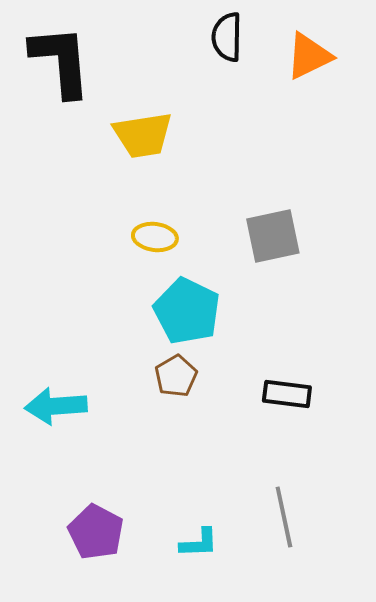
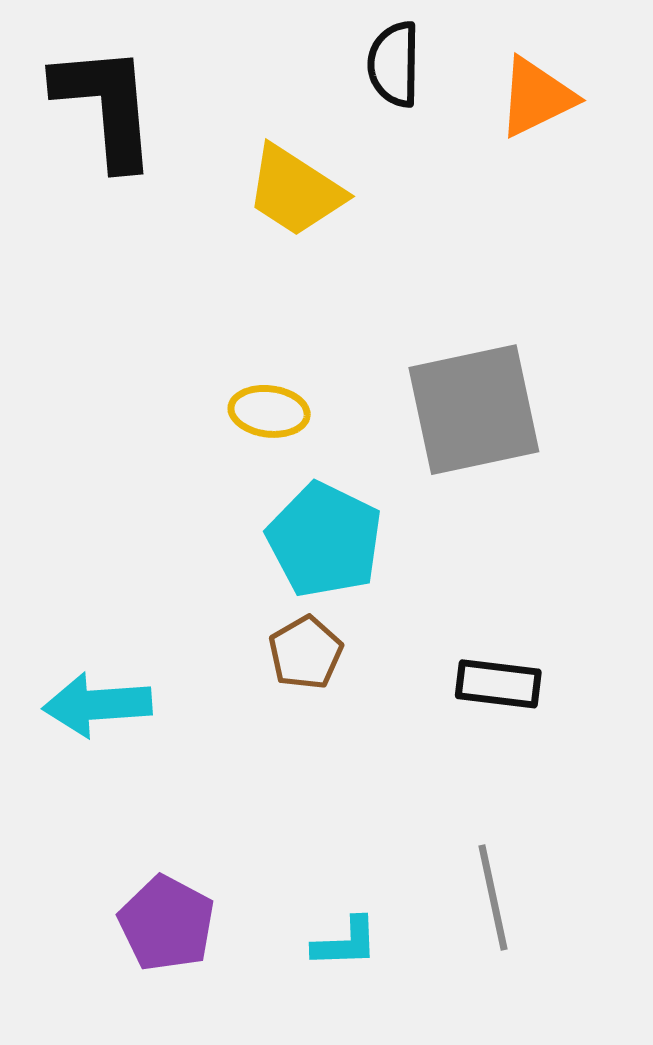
yellow trapezoid: (143, 135) -> (295, 191), moved, turned 42
gray square: (273, 236) -> (474, 410), size x1.4

